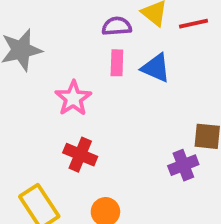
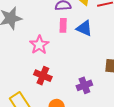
purple cross: (183, 165) -> (84, 85), moved

